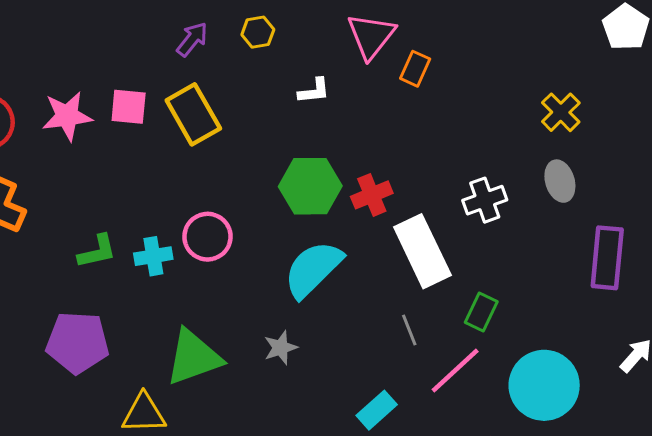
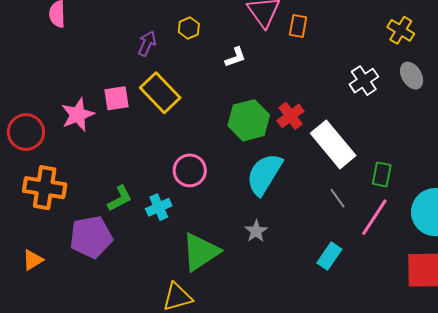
white cross: (485, 200) -> (364, 81), moved
cyan cross: (153, 256) -> (159, 207), moved
purple pentagon: (78, 343) -> (91, 237), moved

